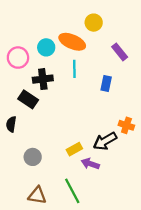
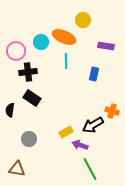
purple rectangle: (120, 52) -> (106, 46), turned -42
black cross: (43, 79) -> (28, 72), moved
black rectangle: (28, 99) -> (32, 98), moved
green line: (72, 191) -> (90, 169), moved
brown triangle: (37, 195) -> (17, 169), moved

